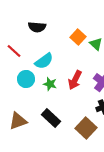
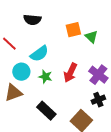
orange square: (78, 37) -> (73, 30), turned 35
brown triangle: (18, 121) -> (13, 93), moved

